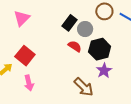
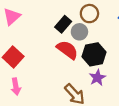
brown circle: (104, 11) -> (89, 14), moved
red semicircle: (75, 46) -> (67, 50), size x1.5

